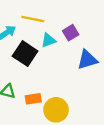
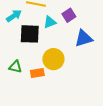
black square: (25, 54) -> (30, 34), turned -30
yellow circle: (56, 110) -> (53, 59), moved

